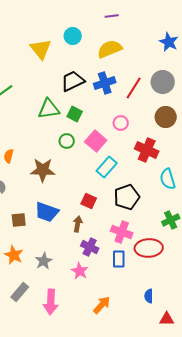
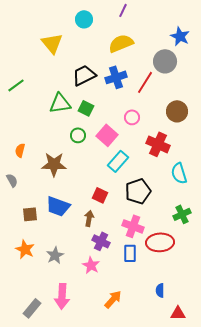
purple line: (112, 16) -> (123, 10), turned -56
cyan circle: (73, 36) -> (84, 19), moved
gray circle: (163, 82) -> (165, 61), moved
gray rectangle: (20, 292) -> (32, 308), moved

